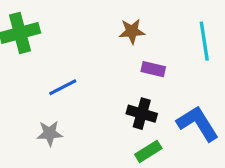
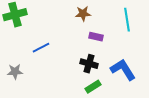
gray star: (50, 133) -> (15, 72), moved

